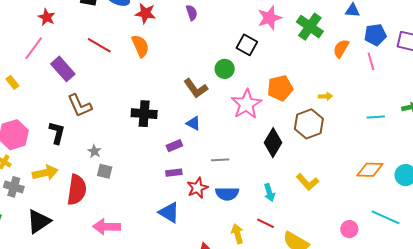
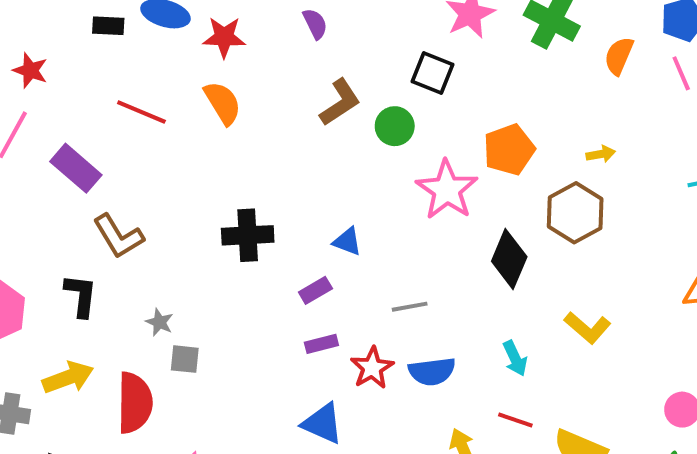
brown L-shape: (196, 88) -> (340, 102), moved, turned -80

